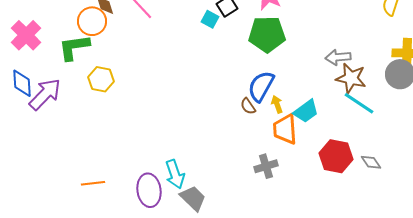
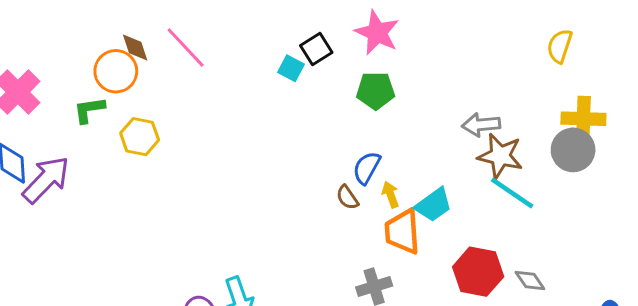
green pentagon: (267, 34) -> (376, 91), size x0.7
green L-shape: (74, 47) -> (89, 110), size x0.7
yellow hexagon: (101, 79) -> (140, 137), moved
blue semicircle: (261, 86) -> (367, 168), size x0.7

